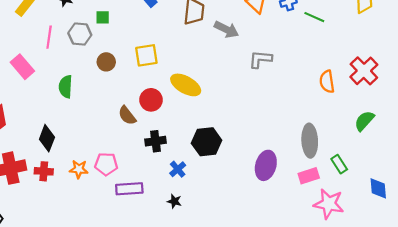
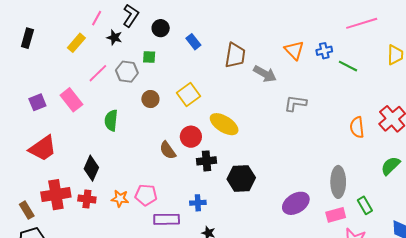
pink line: (49, 37) -> (98, 73), turned 35
yellow square: (146, 55) -> (189, 95), turned -30
black cross: (156, 141) -> (207, 161), moved
purple ellipse: (266, 165) -> (296, 203), turned 40
blue cross: (178, 169) -> (198, 203), moved, turned 35

